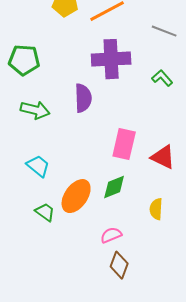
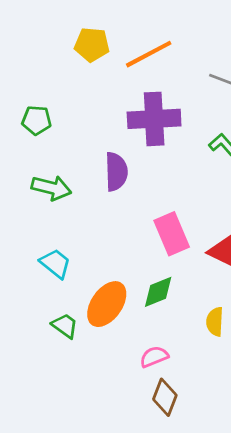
green pentagon: (24, 60) -> (36, 120), size x0.7
pink rectangle: (124, 144) -> (172, 234), turned -36

